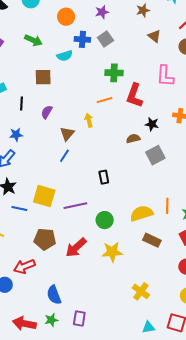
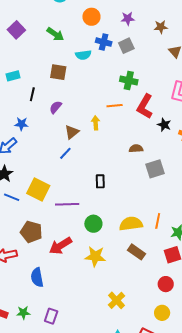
brown star: (143, 10) -> (161, 27), moved
black star: (152, 124) -> (164, 125), moved
blue semicircle: (54, 295) -> (37, 277), moved

